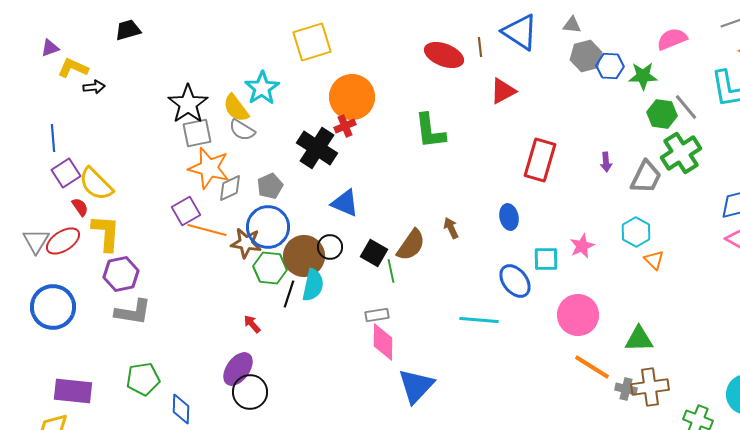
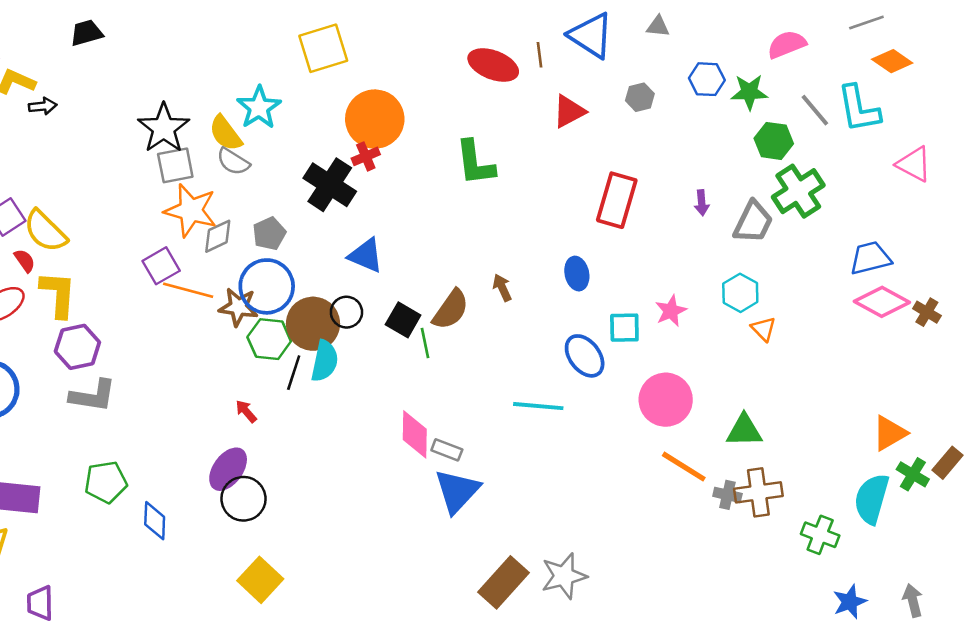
gray hexagon: (586, 56) -> (640, 97), moved, size x0.7
gray line: (686, 107) -> (815, 110), moved
gray rectangle: (377, 315) -> (447, 450), moved, turned 30

